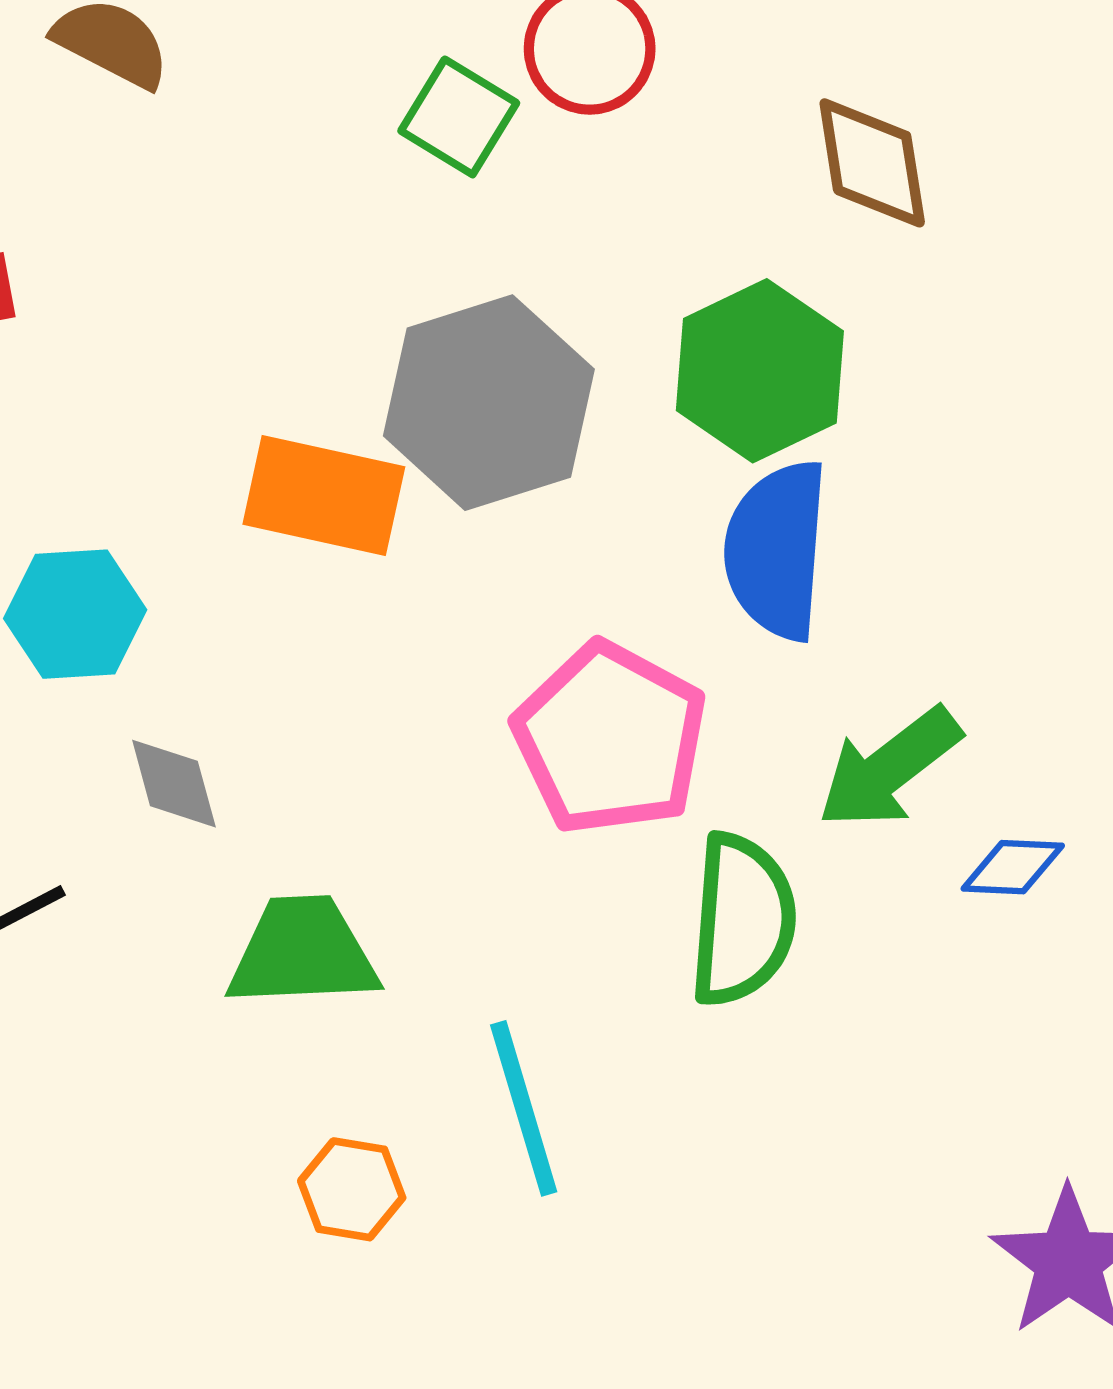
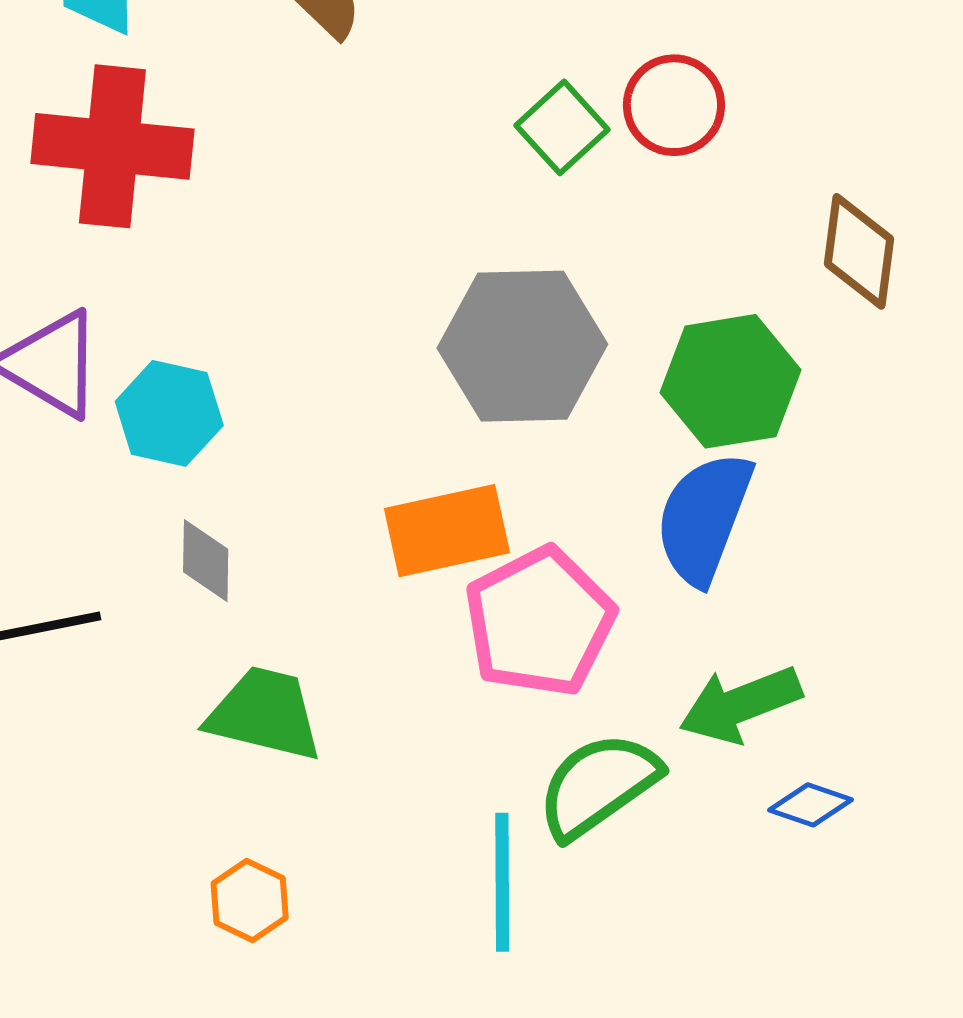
orange rectangle: (324, 496) -> (447, 531), moved, turned -41
green semicircle: (742, 920) -> (598, 785), turned -146
cyan line: (524, 1108) -> (502, 882), moved

